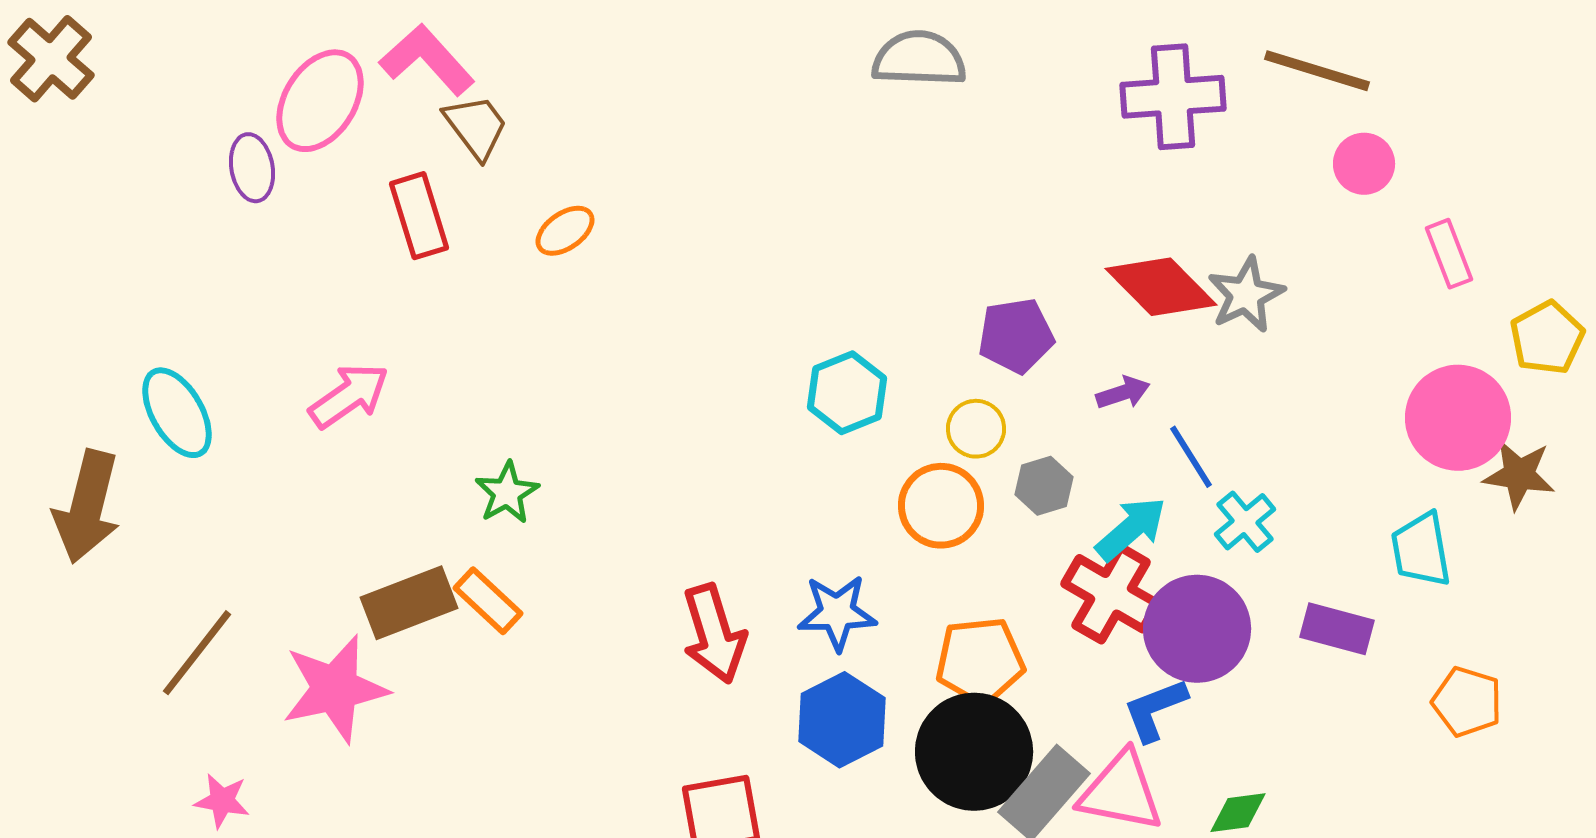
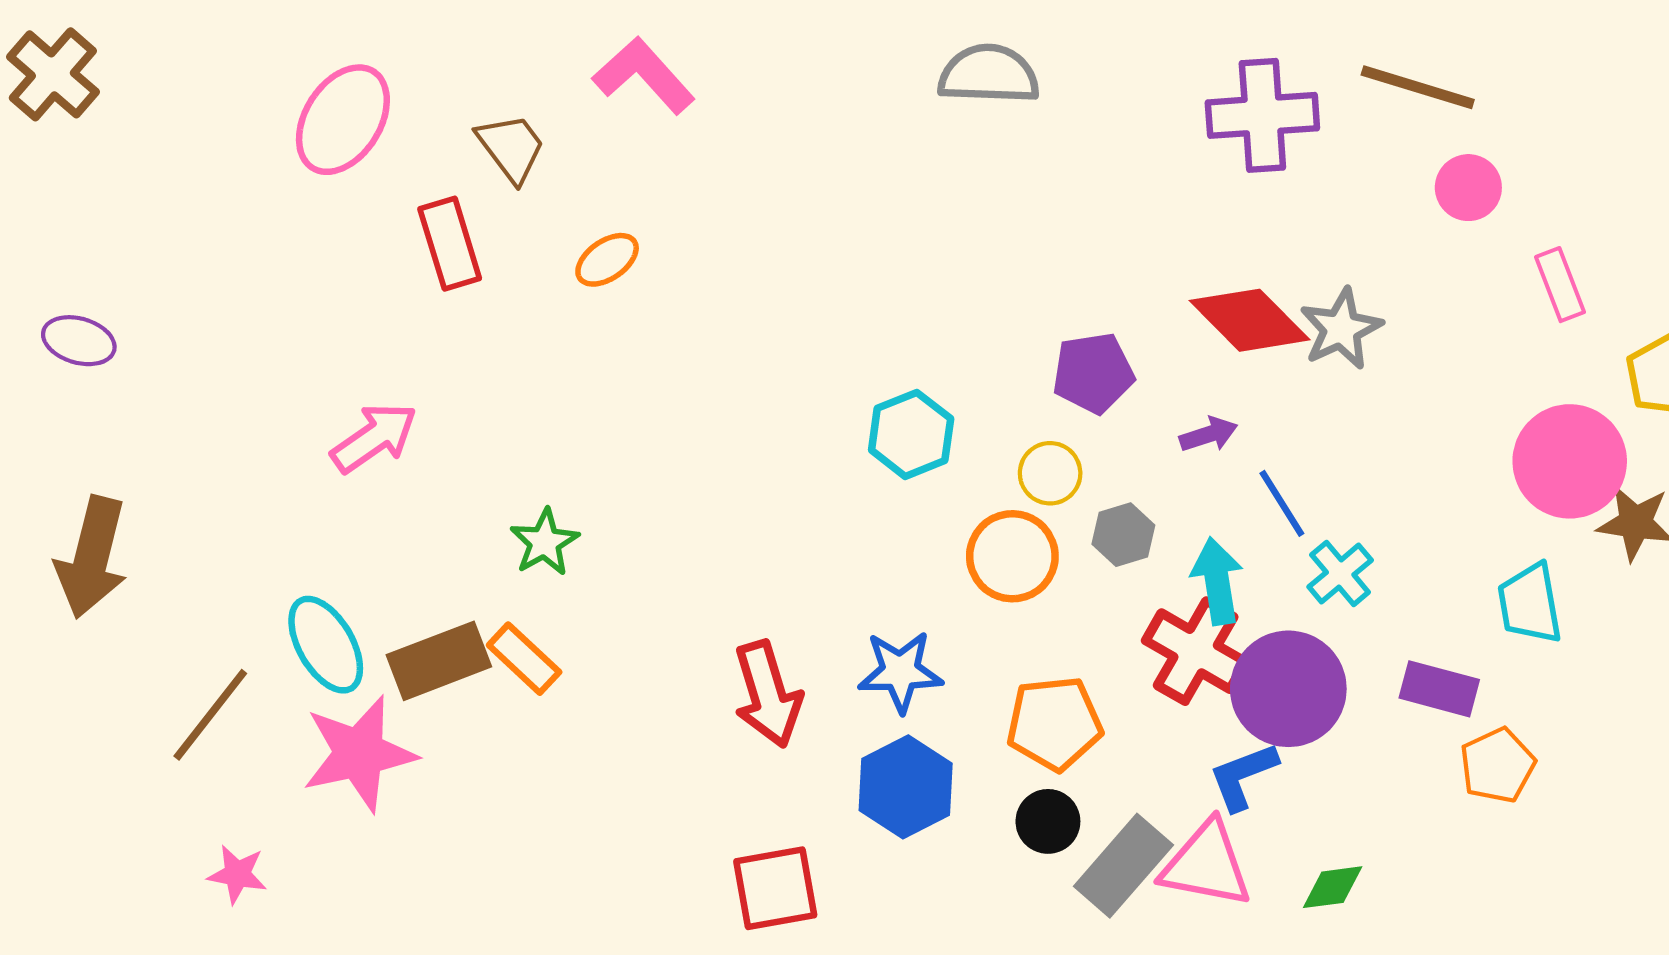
pink L-shape: (427, 60) -> (644, 75), moved
purple ellipse: (252, 168) -> (79, 341), moved, turned -64
cyan ellipse: (177, 413) -> (326, 645), moved
cyan arrow: (1131, 529) -> (1217, 581), turned -58
orange pentagon: (1467, 702) -> (1497, 765), moved, turned 30
black circle: (974, 752) -> (1048, 821), size x0.5

